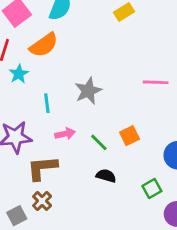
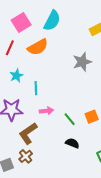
cyan star: (19, 74) -> (17, 76), moved
gray star: (88, 91) -> (82, 62), moved
brown L-shape: (42, 168) -> (28, 133), turned -35

